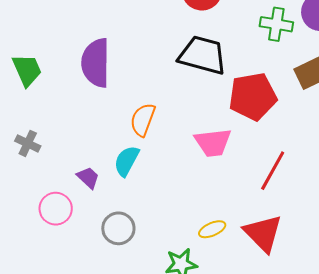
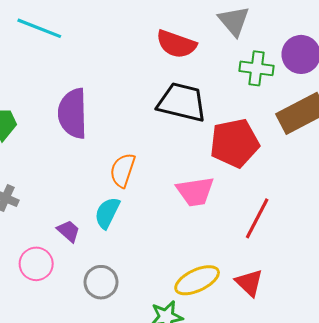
yellow ellipse: (212, 229) -> (197, 280), size x1.6
red triangle: (263, 233) -> (249, 283), size x0.7

